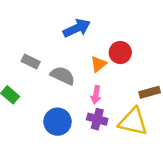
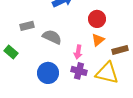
gray rectangle: (31, 61) -> (27, 26), turned -40
orange triangle: (98, 64) -> (98, 40), moved

